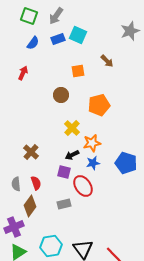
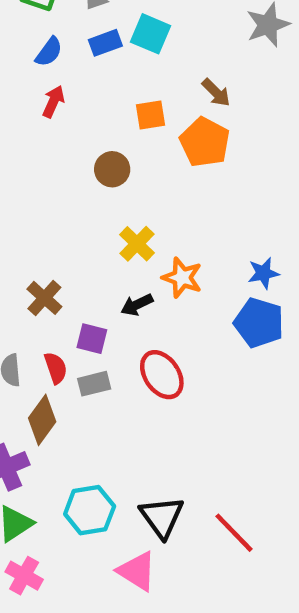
red arrow: (23, 73) -> (53, 102), moved
orange pentagon: (99, 105) -> (205, 142), moved, turned -30
orange star: (92, 143) -> (182, 278), turned 30
blue star: (93, 163) -> (263, 273), moved
purple square: (64, 172) -> (92, 339), moved
gray rectangle: (64, 204) -> (94, 384), moved

